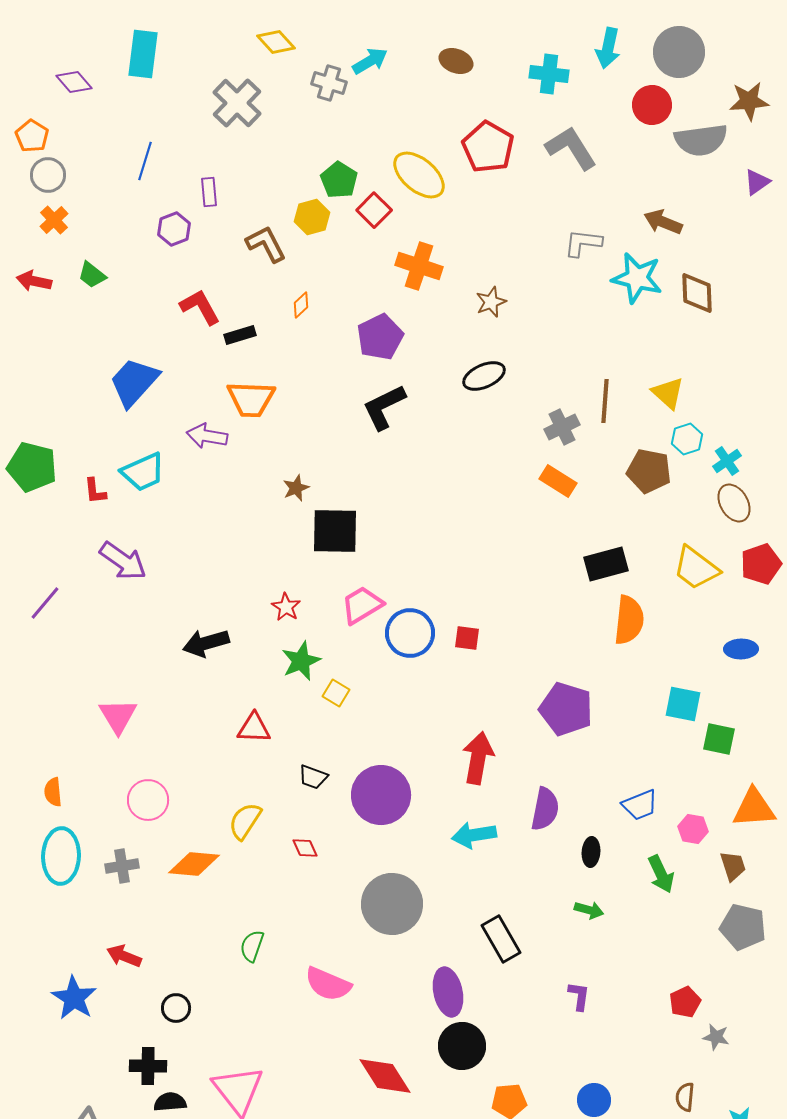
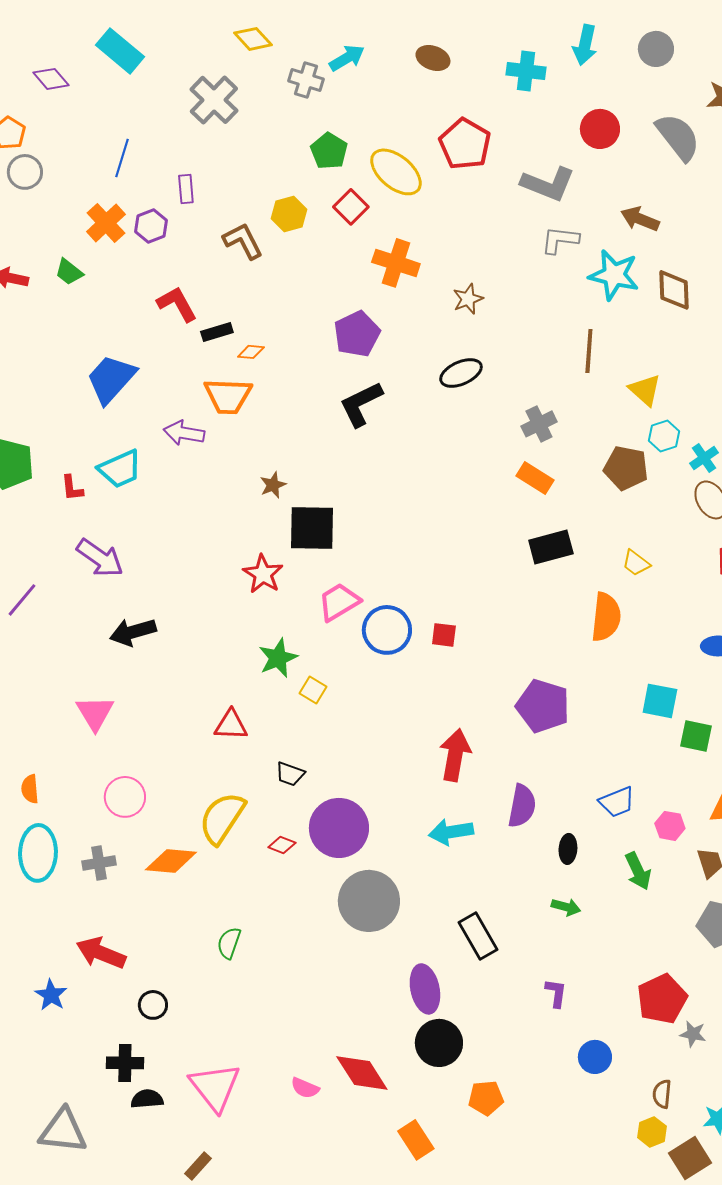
gray circle: (679, 52) -> (656, 49), size x0.7
cyan rectangle: (143, 54) -> (120, 51), turned -57
red circle: (652, 105) -> (600, 129), moved
gray semicircle: (701, 140) -> (678, 137), turned -120
gray L-shape: (571, 148) -> (548, 184), moved, turned 144
green pentagon: (339, 180) -> (329, 151), moved
orange cross: (54, 220) -> (106, 223), moved, size x1.4
orange diamond: (301, 305) -> (251, 352), moved, turned 48
brown line: (605, 401) -> (589, 351), moved
black rectangle: (606, 564) -> (551, 547), moved
yellow trapezoid: (696, 568) -> (636, 563), moved, size x0.6
red star: (286, 607) -> (263, 574), moved, size x1.4
black arrow: (206, 643) -> (133, 632), moved
purple circle: (381, 795) -> (339, 828), moved
yellow semicircle: (245, 821) -> (222, 818), size x1.4
red diamond: (305, 848) -> (282, 845), turned -44
red arrow: (124, 956) -> (101, 953), size x1.4
pink semicircle: (328, 984) -> (305, 1088), moved, size x0.6
blue star: (74, 998) -> (51, 995), size x0.7
red pentagon: (685, 1002) -> (662, 999), size x1.6
blue circle: (594, 1100) -> (595, 1057), moved

